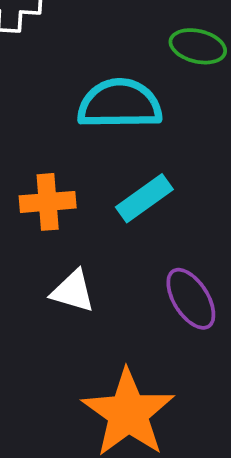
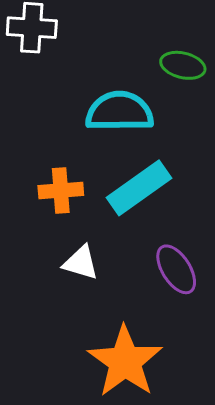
cyan rectangle: (144, 198) -> (139, 188), size x1.4

